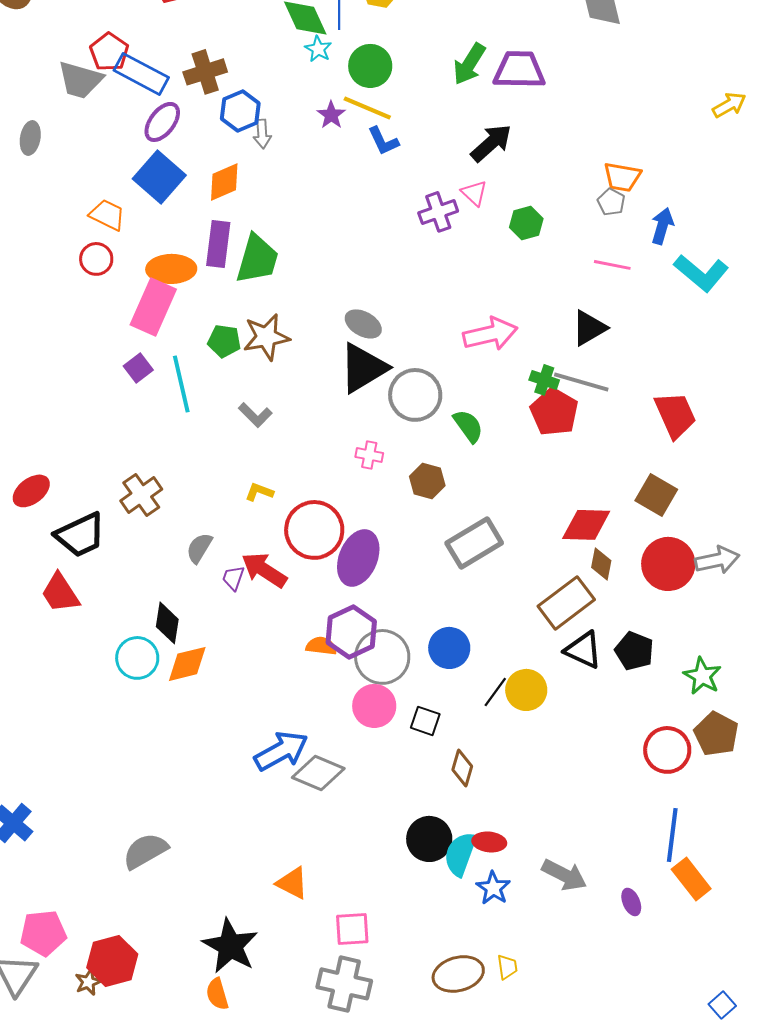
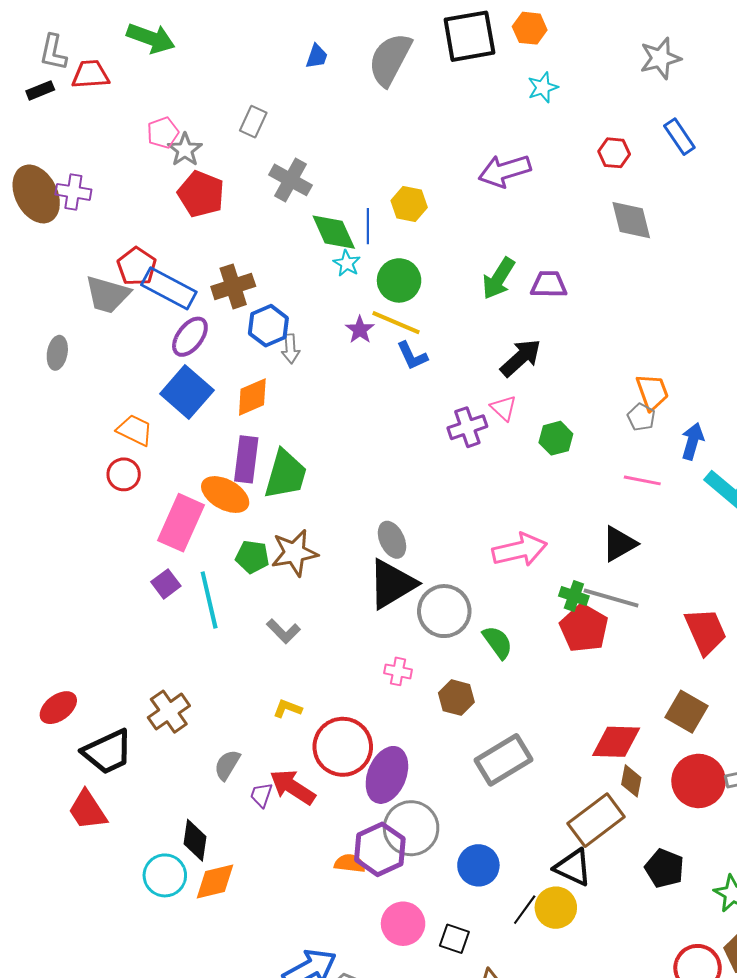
purple trapezoid: (519, 70) -> (549, 284), size x0.7
orange trapezoid: (622, 177) -> (652, 392), turned -120
orange ellipse: (171, 269) -> (225, 495), moved, turned 30
gray ellipse: (363, 324) -> (392, 540), turned 36
black triangle: (583, 650) -> (573, 867), moved
gray circle: (382, 657) -> (411, 828), moved

